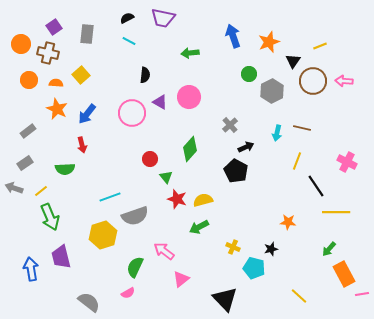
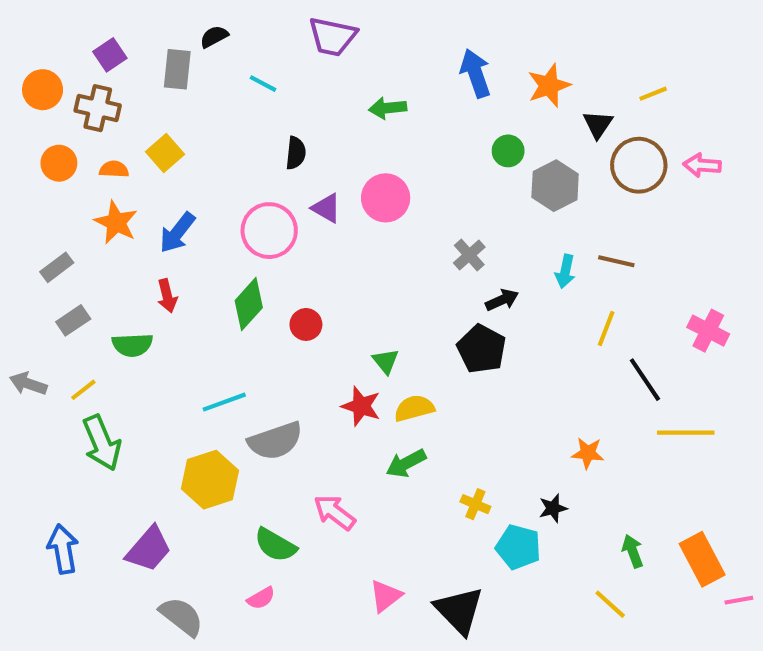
black semicircle: (127, 18) -> (214, 37), moved
green diamond: (190, 149) -> (249, 304), moved
gray rectangle: (25, 163) -> (73, 320), moved
green triangle: (166, 177) -> (386, 361), moved
green arrow: (329, 249) -> (633, 551), moved, turned 119
purple trapezoid: (61, 257) -> (149, 549), moved, turned -125
green semicircle: (135, 267) -> (275, 545), turned -85
pink triangle: (181, 279) -> (386, 596), moved

